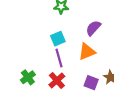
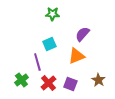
purple line: (59, 58) -> (37, 62), moved
purple square: (91, 83) -> (70, 84), moved

